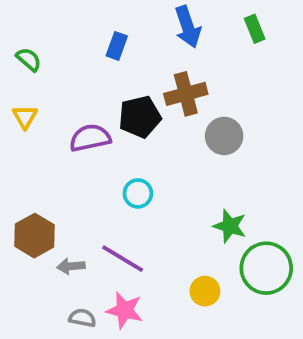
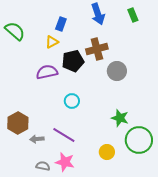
green semicircle: (29, 59) -> (15, 31), size x1.5
yellow triangle: (25, 117) -> (52, 42), moved, turned 32

